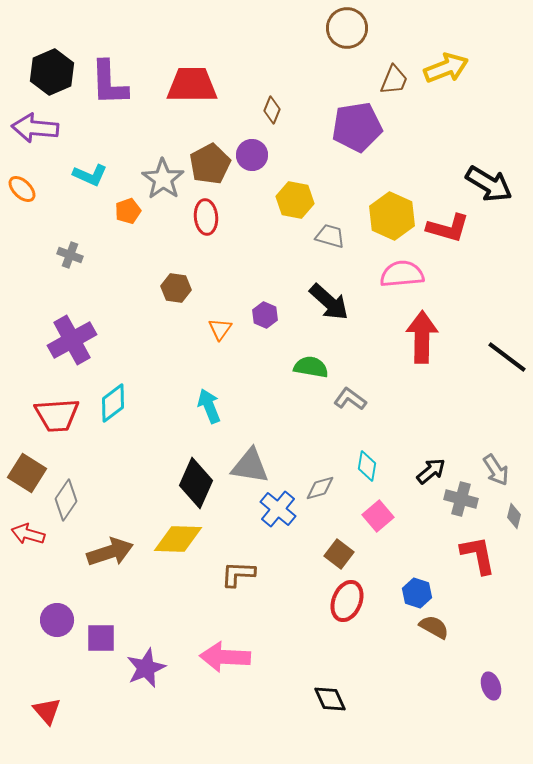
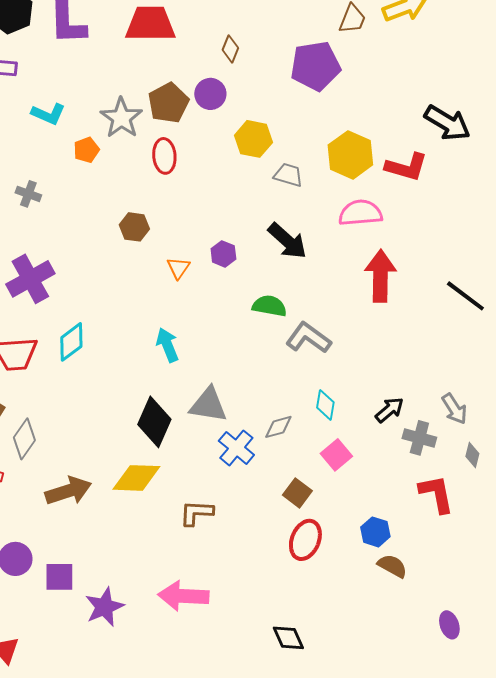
gray L-shape: (350, 399) -> (308, 338), size x1.4

